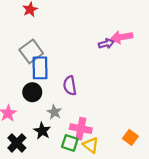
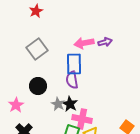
pink arrow: (122, 37) -> (84, 43), moved
blue rectangle: (40, 68) -> (74, 64), moved
black star: (42, 131) -> (70, 104), moved

